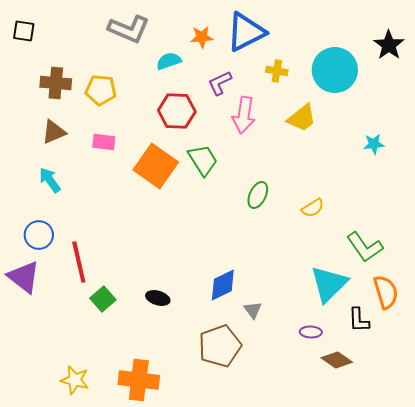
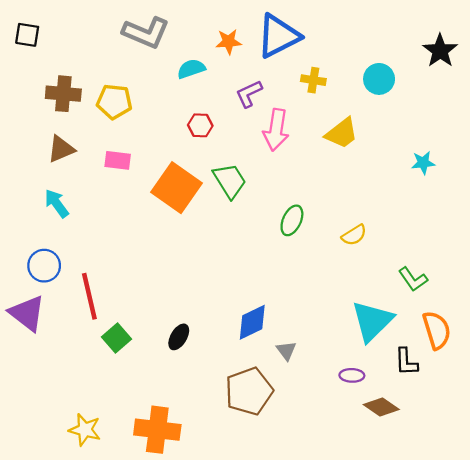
cyan circle: (335, 70) -> (379, 79), size x0.6
red hexagon: (177, 111) -> (200, 125), size x0.6
green L-shape: (365, 247) -> (413, 279), size x0.7
black ellipse: (158, 298) -> (179, 337), turned -75

